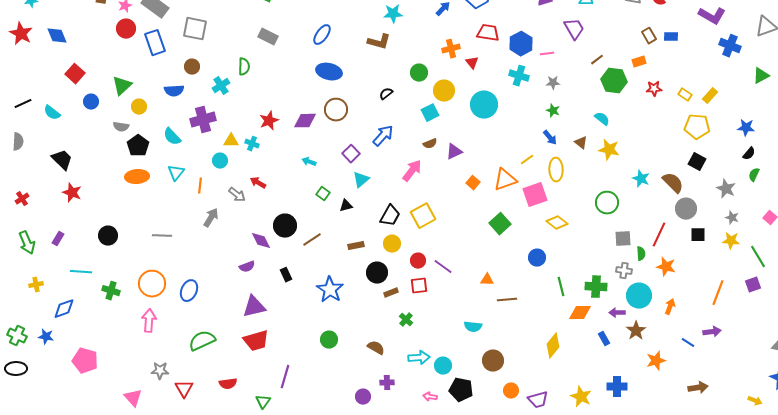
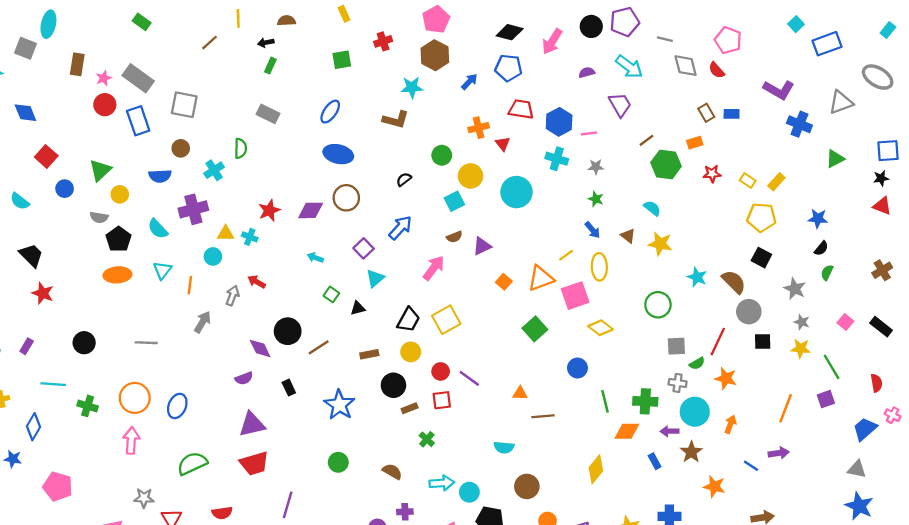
gray arrow: (237, 195) -> (232, 296), turned -108
green semicircle: (641, 254) -> (697, 363), turned 64
blue diamond: (64, 309) -> (34, 427), turned -40
orange star: (656, 361) -> (714, 486), turned 30

